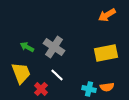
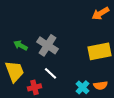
red cross: (41, 89) -> (34, 87), turned 32
cyan cross: (89, 89) -> (82, 87), turned 32

